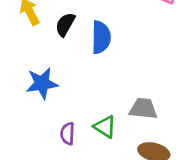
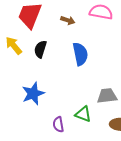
blue semicircle: (101, 37) -> (80, 54), moved

